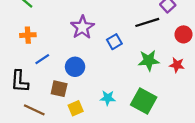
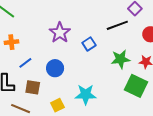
brown square: (59, 89) -> (33, 87), moved
cyan star: (108, 98) -> (86, 94), size x1.5
green square: (144, 101) -> (136, 86), moved

